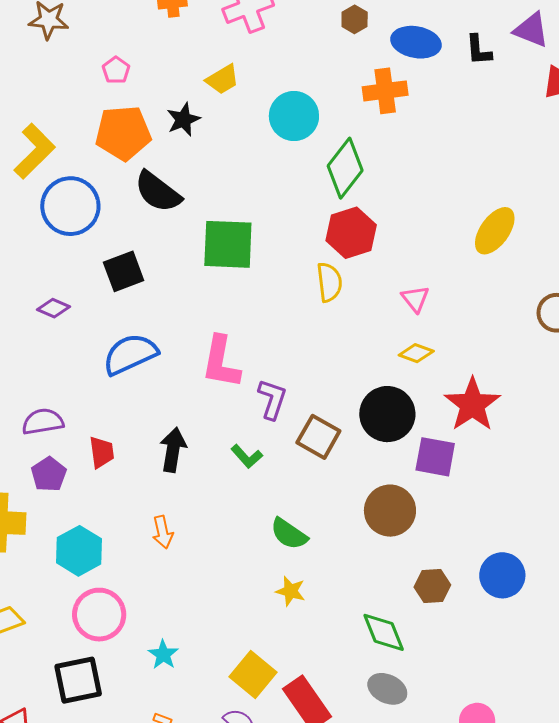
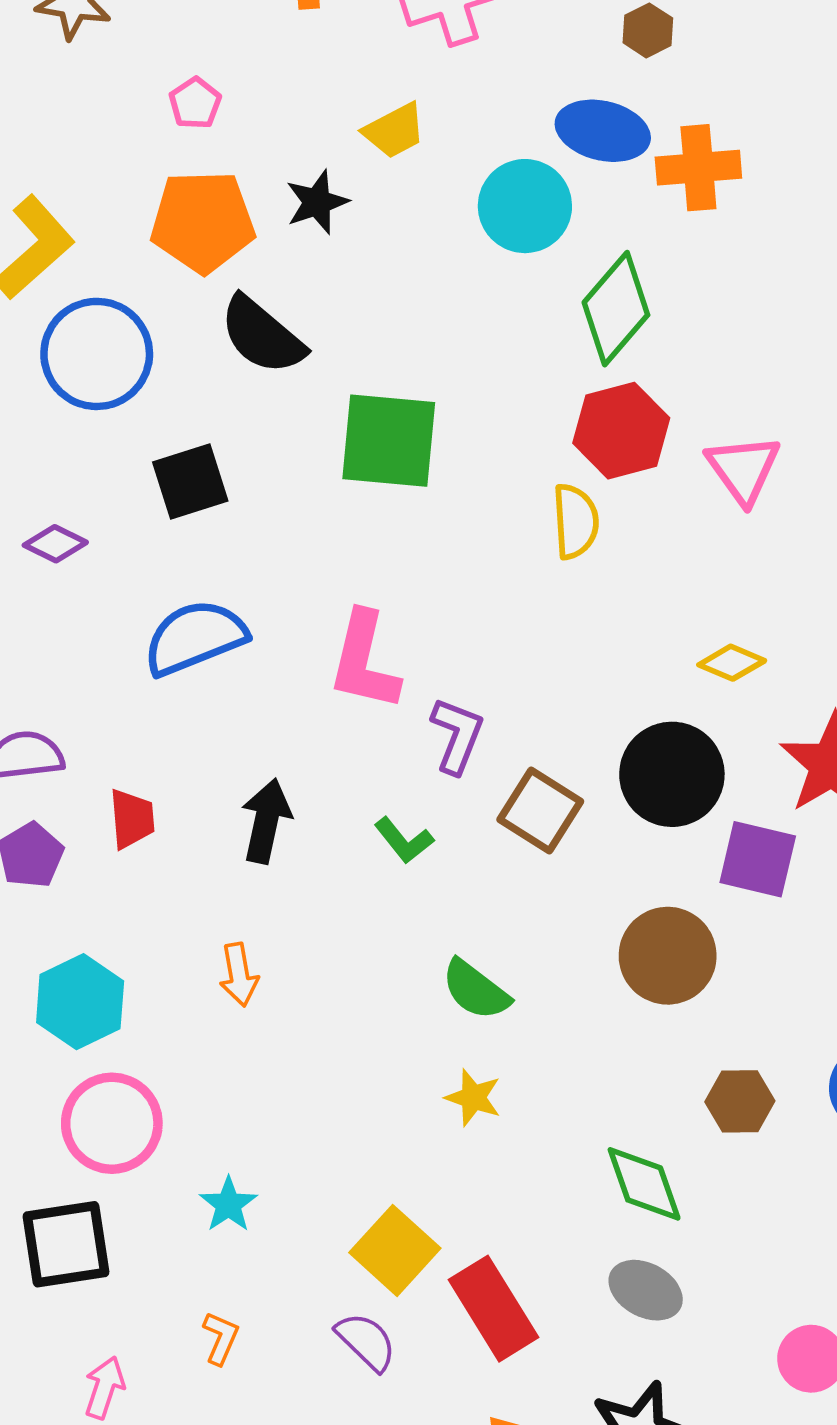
blue ellipse: (416, 42) -> (603, 131), moved
pink triangle: (415, 299) -> (743, 469), moved, size x1.4

